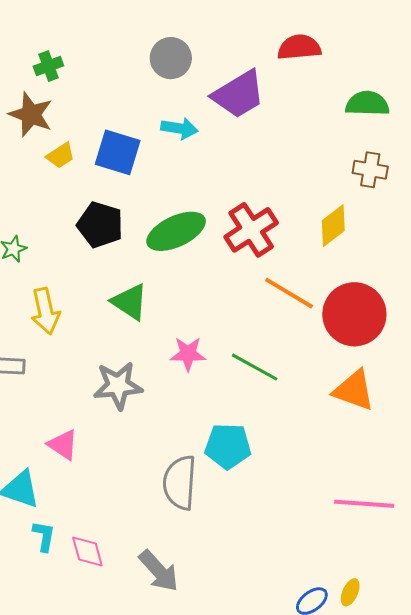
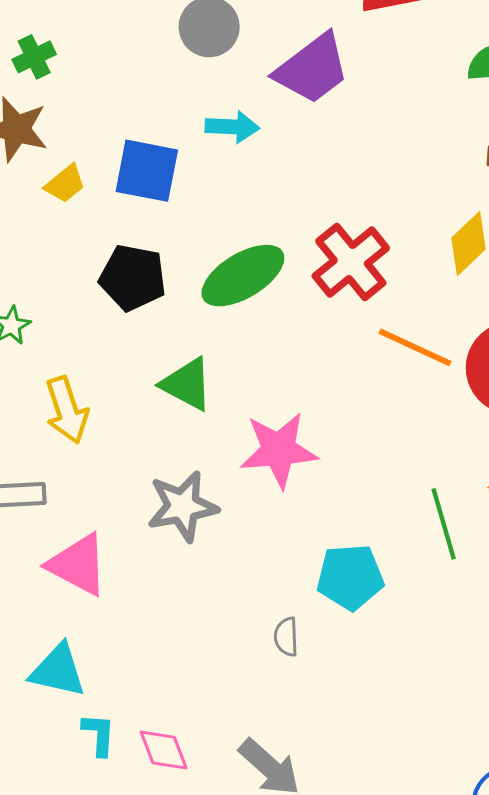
pink star: (188, 354) -> (279, 450), size x1.5
green line: (255, 367) -> (444, 524), moved, turned 51
pink triangle: (63, 445) -> (78, 565), moved, size x1.4
gray semicircle: (180, 483) -> (286, 637), size x0.5

